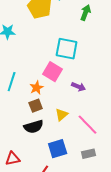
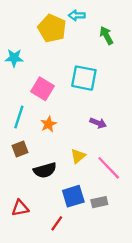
green arrow: (86, 13) -> (106, 35), turned -49
pink square: (53, 72) -> (43, 89), moved
brown square: (36, 106) -> (20, 149), moved
gray rectangle: (89, 154) -> (99, 202), moved

